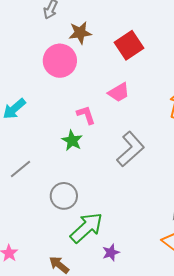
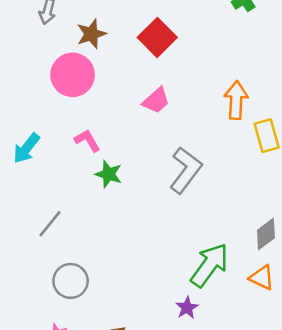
pink L-shape: (86, 115) -> (87, 140), moved
gray circle: (64, 196) -> (71, 281), moved
green arrow: (86, 228) -> (210, 265), moved

